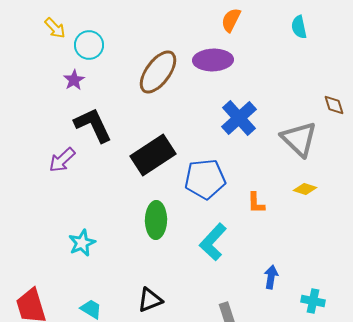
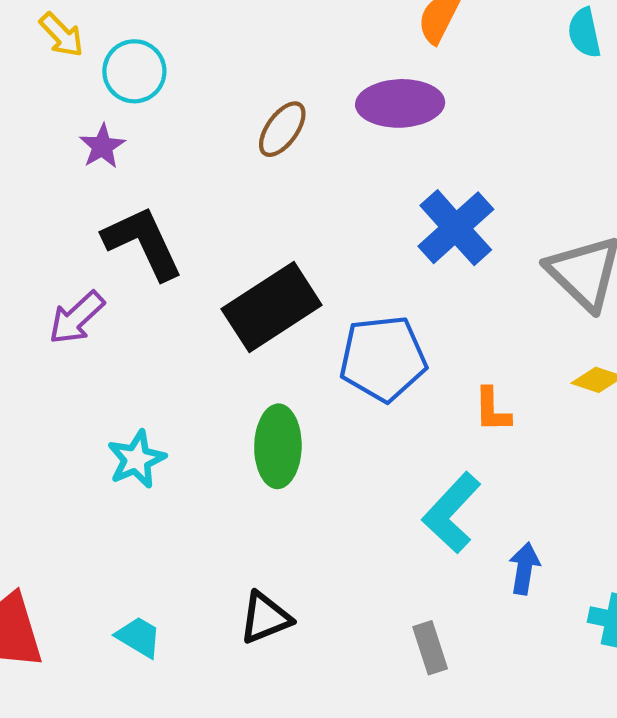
brown ellipse: (158, 72) -> (282, 129), size x0.6
cyan L-shape: (213, 242) -> (452, 513), moved
cyan star: (82, 243) -> (137, 459), moved

